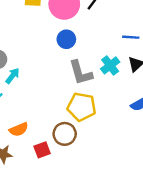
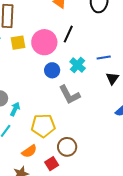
cyan cross: (110, 65) -> (78, 65), moved
yellow pentagon: (82, 107) -> (43, 126), moved

